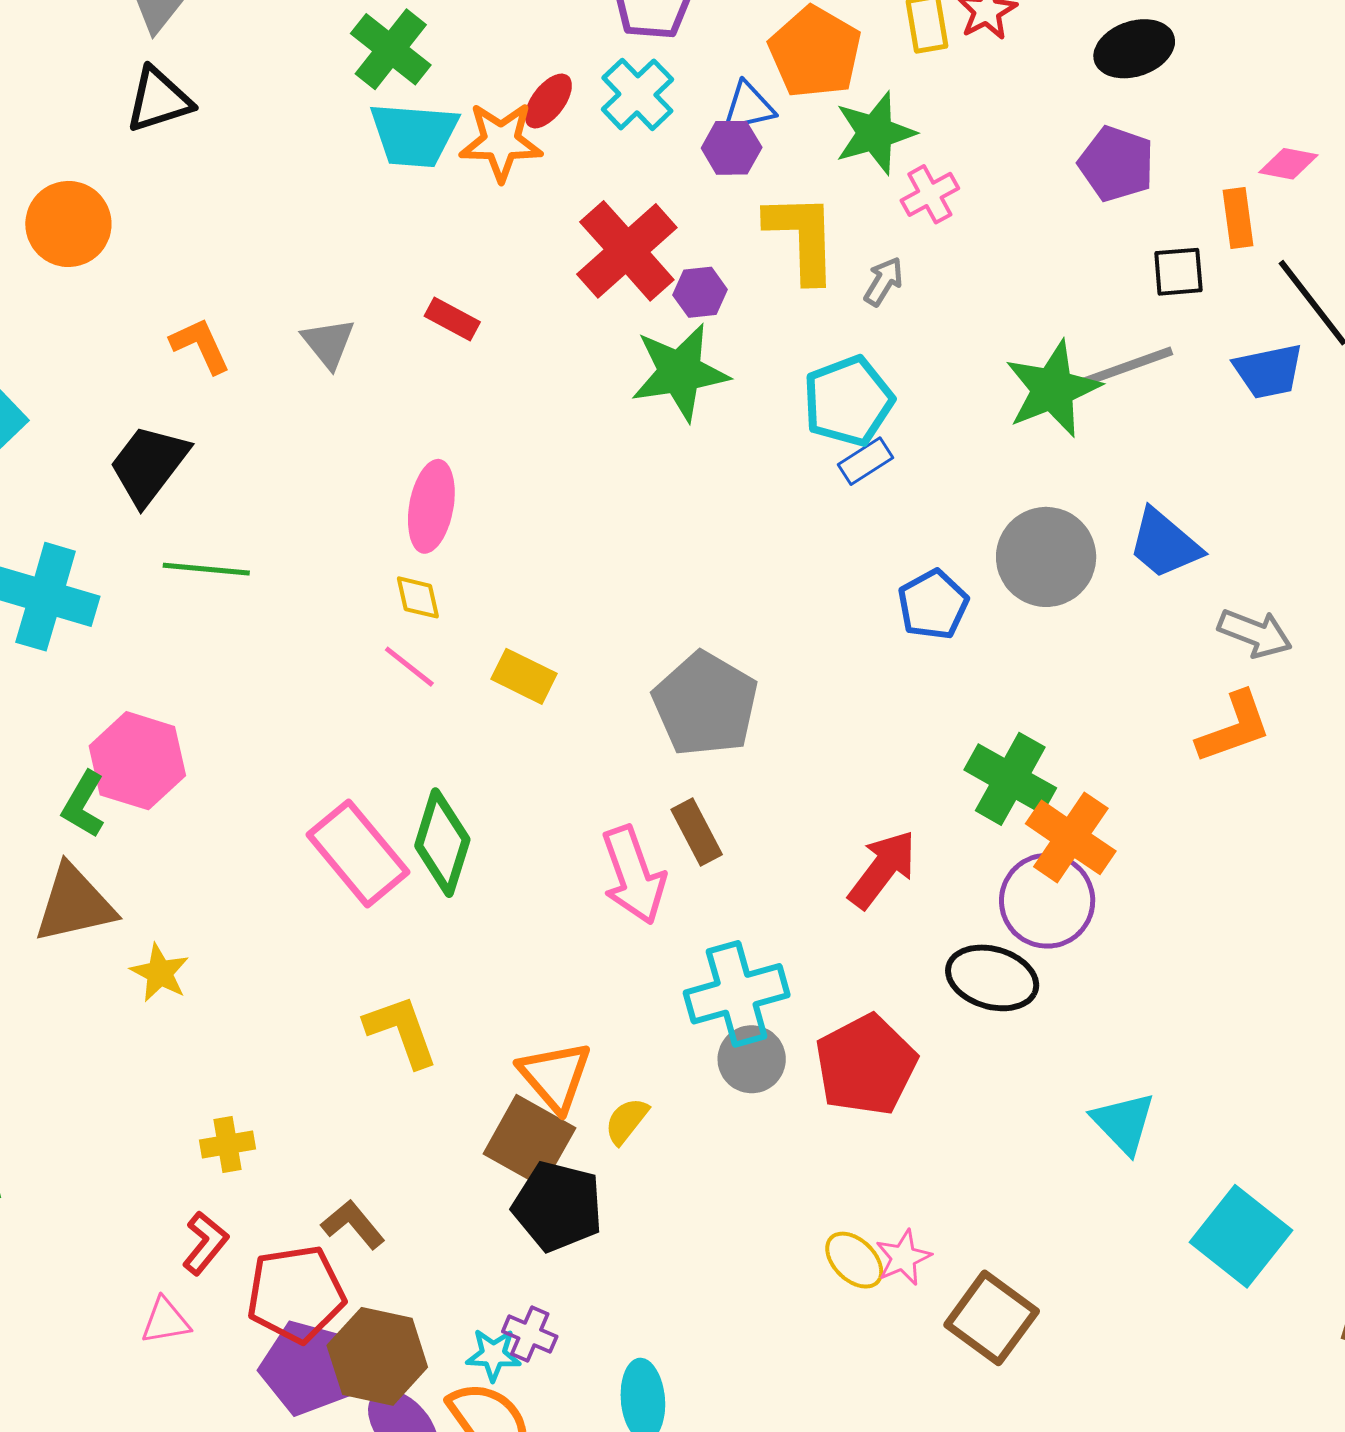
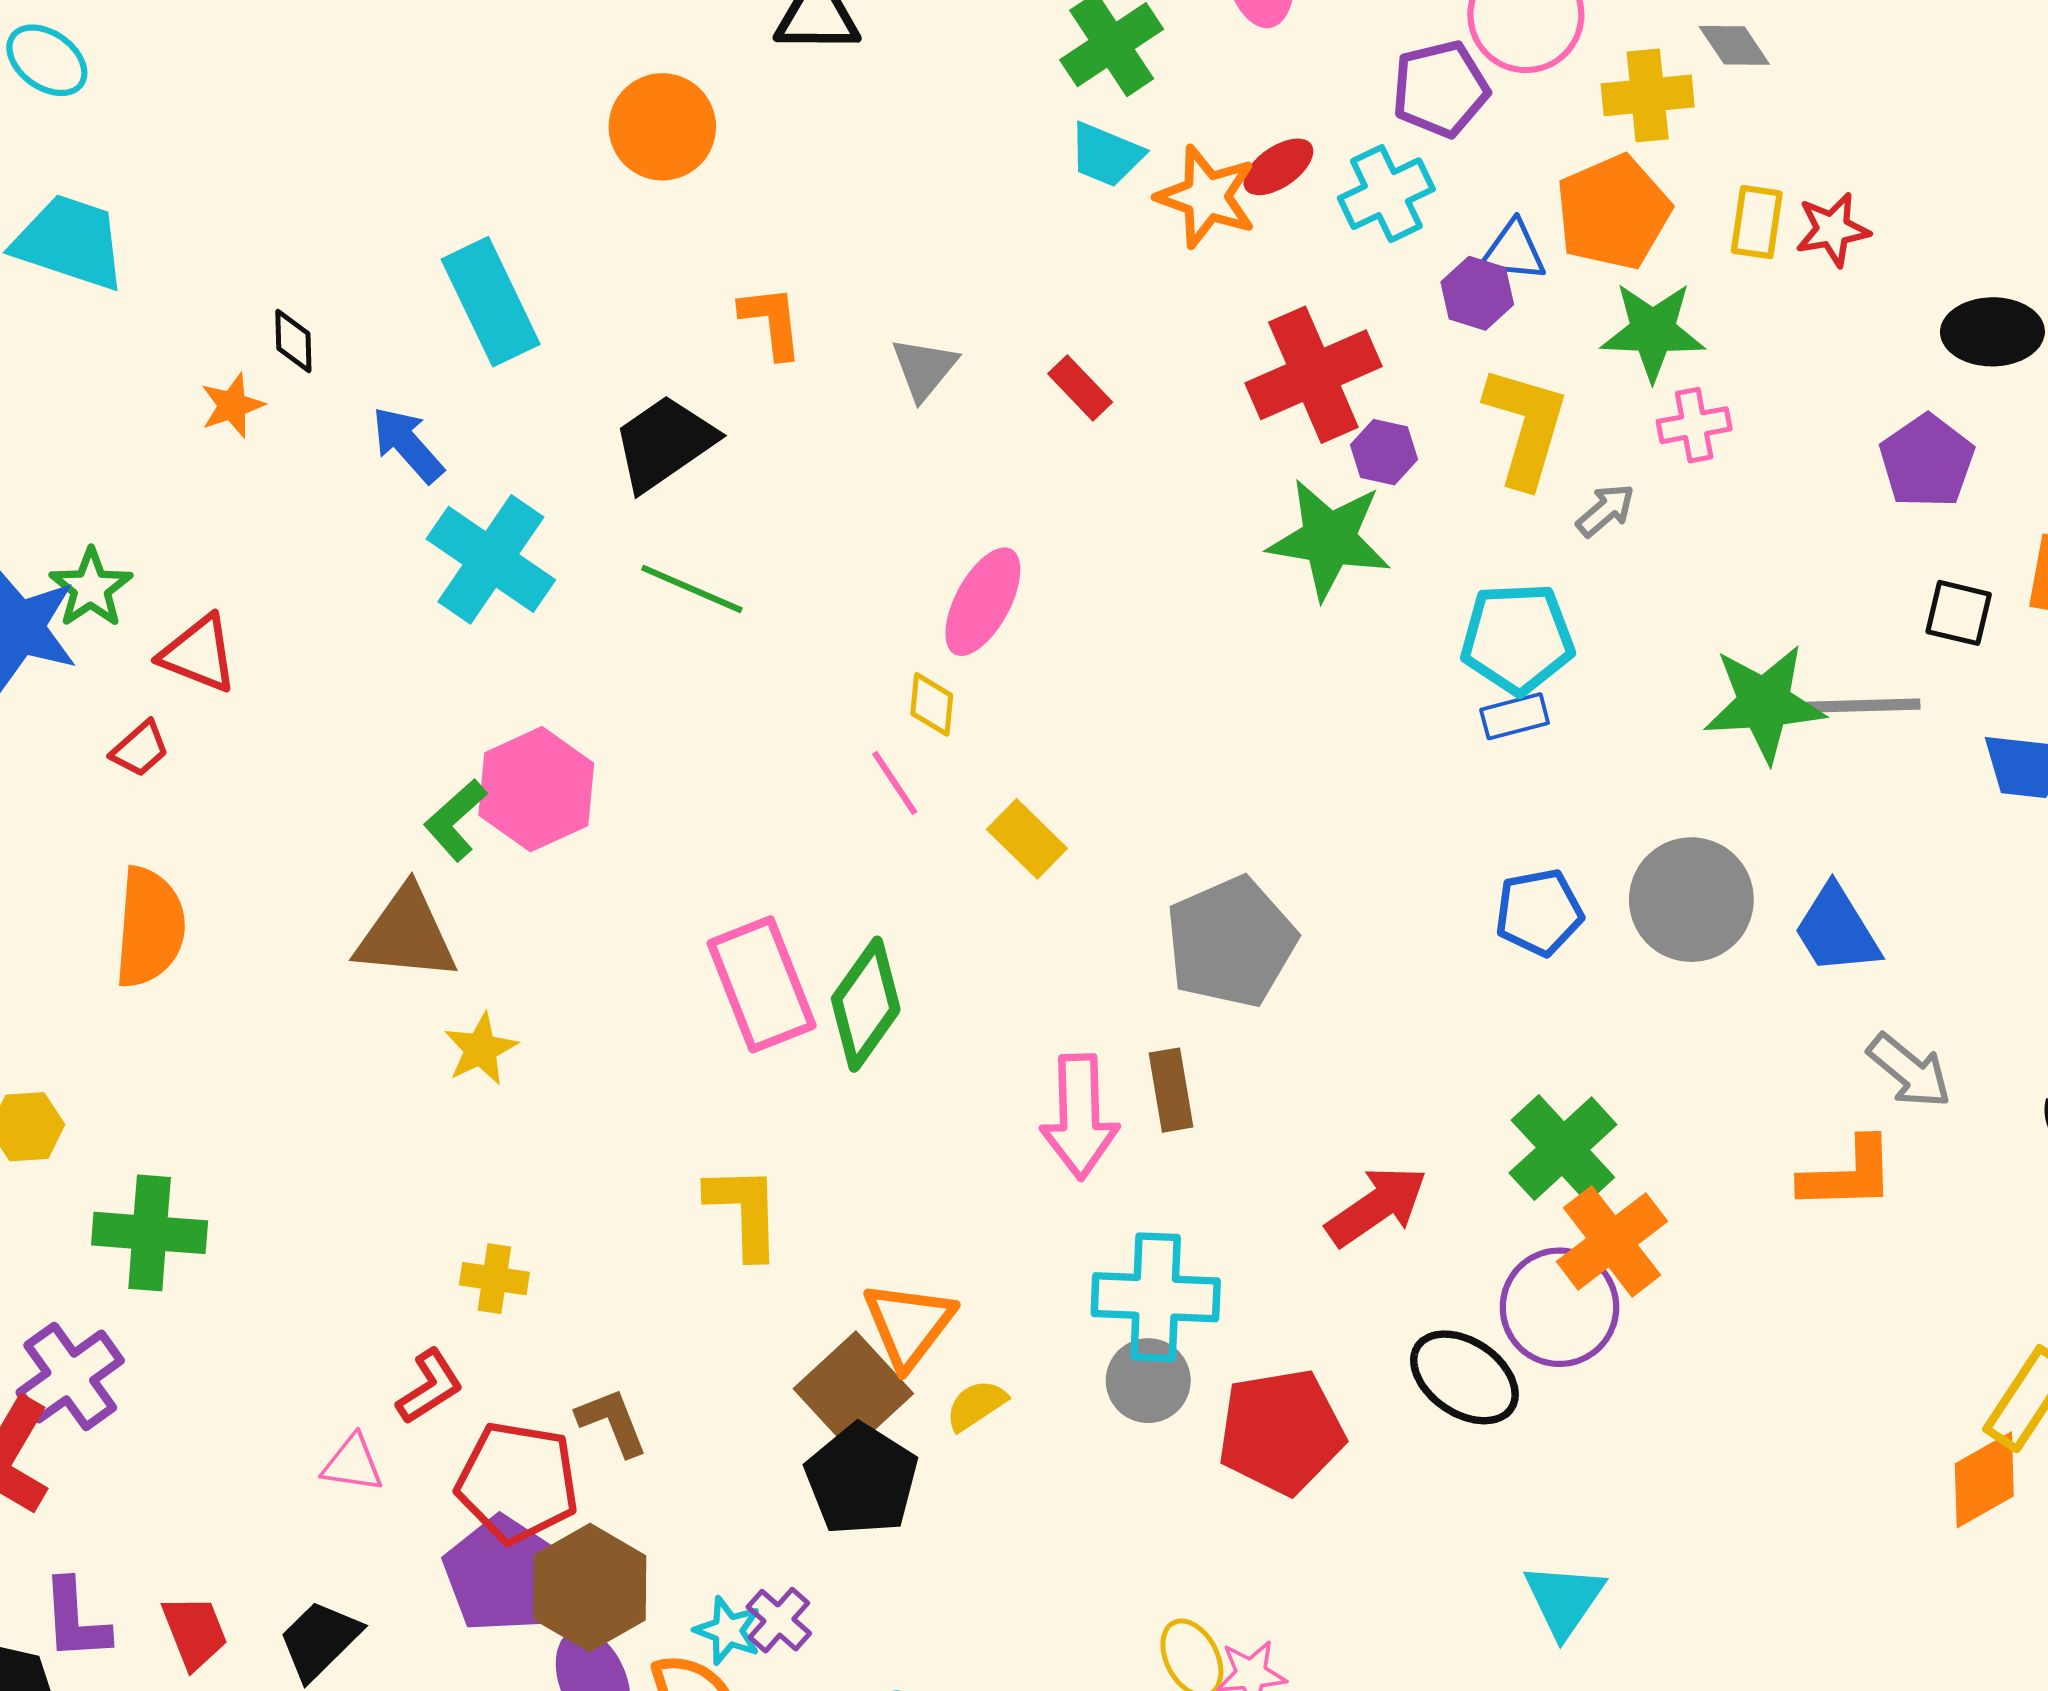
cyan trapezoid: (414, 135) -> (1106, 155), size x0.7

